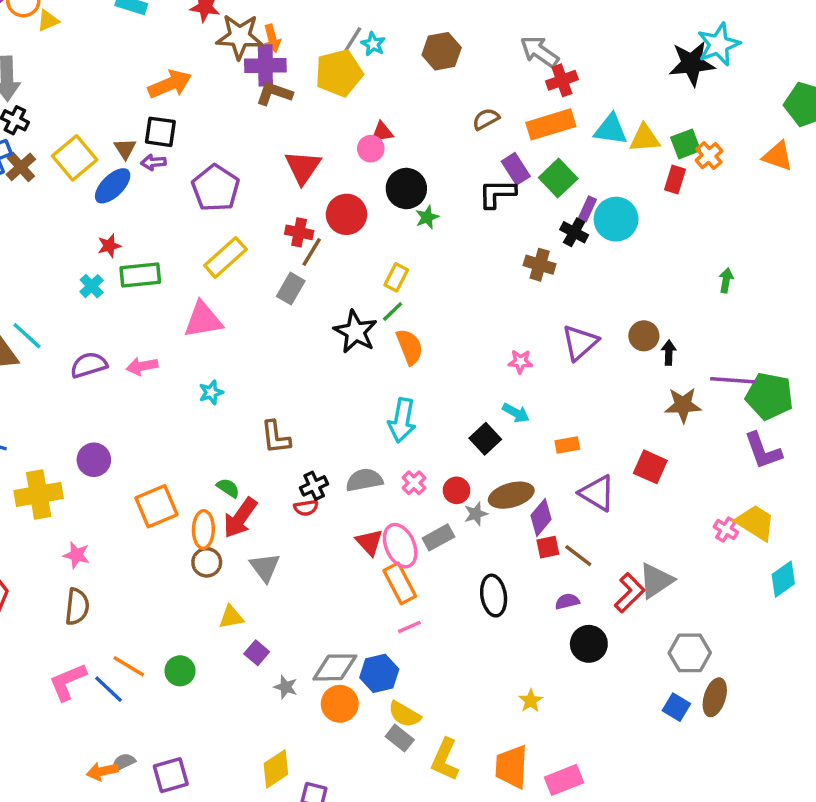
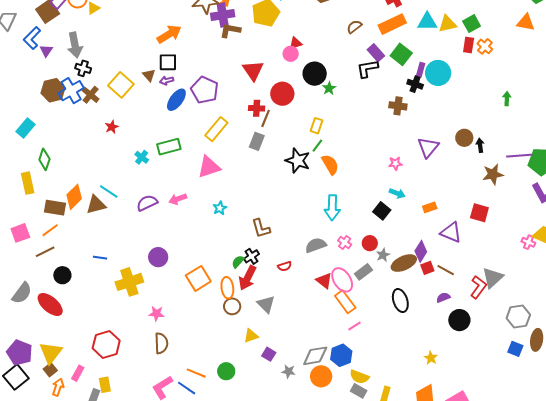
orange cross: (709, 156) -> (485, 46), moved
blue ellipse: (113, 186) -> (176, 100), moved
red star: (109, 246) -> (112, 127), moved
black cross: (314, 486) -> (251, 256), moved
green semicircle: (228, 488) -> (238, 262), turned -72
brown ellipse: (511, 495) -> (404, 263), moved

